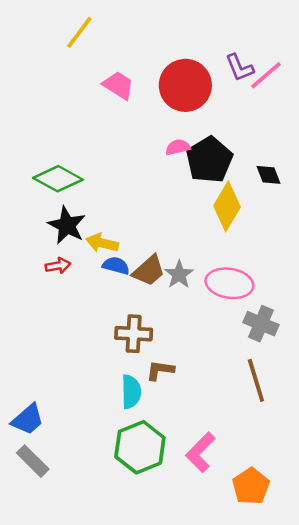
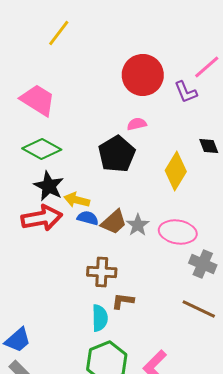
purple L-shape: (240, 68) -> (186, 92), moved
pink trapezoid: (119, 85) -> (38, 100), moved, size x1.4
black pentagon: (209, 160) -> (117, 154), moved
red arrow: (58, 266) -> (42, 218), size x2.0
brown line: (256, 380) -> (199, 309), turned -48

